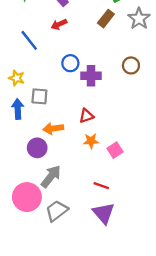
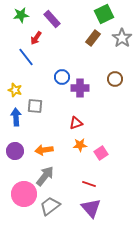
red arrow: (59, 24) -> (36, 38), moved, turned -32
orange arrow: (53, 128) -> (44, 150), moved
purple circle: (37, 148) -> (15, 151), moved

